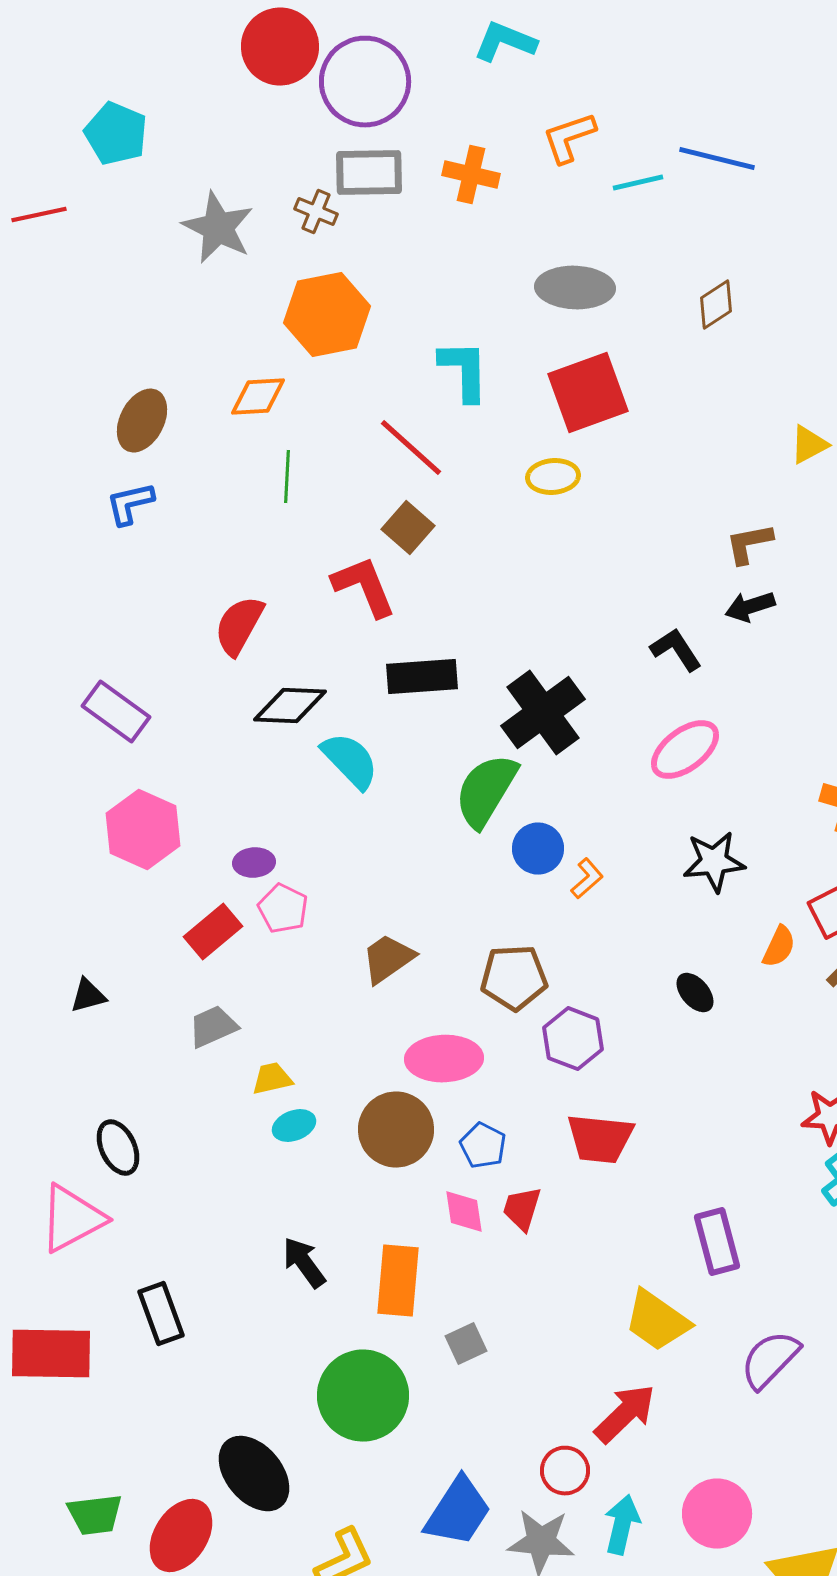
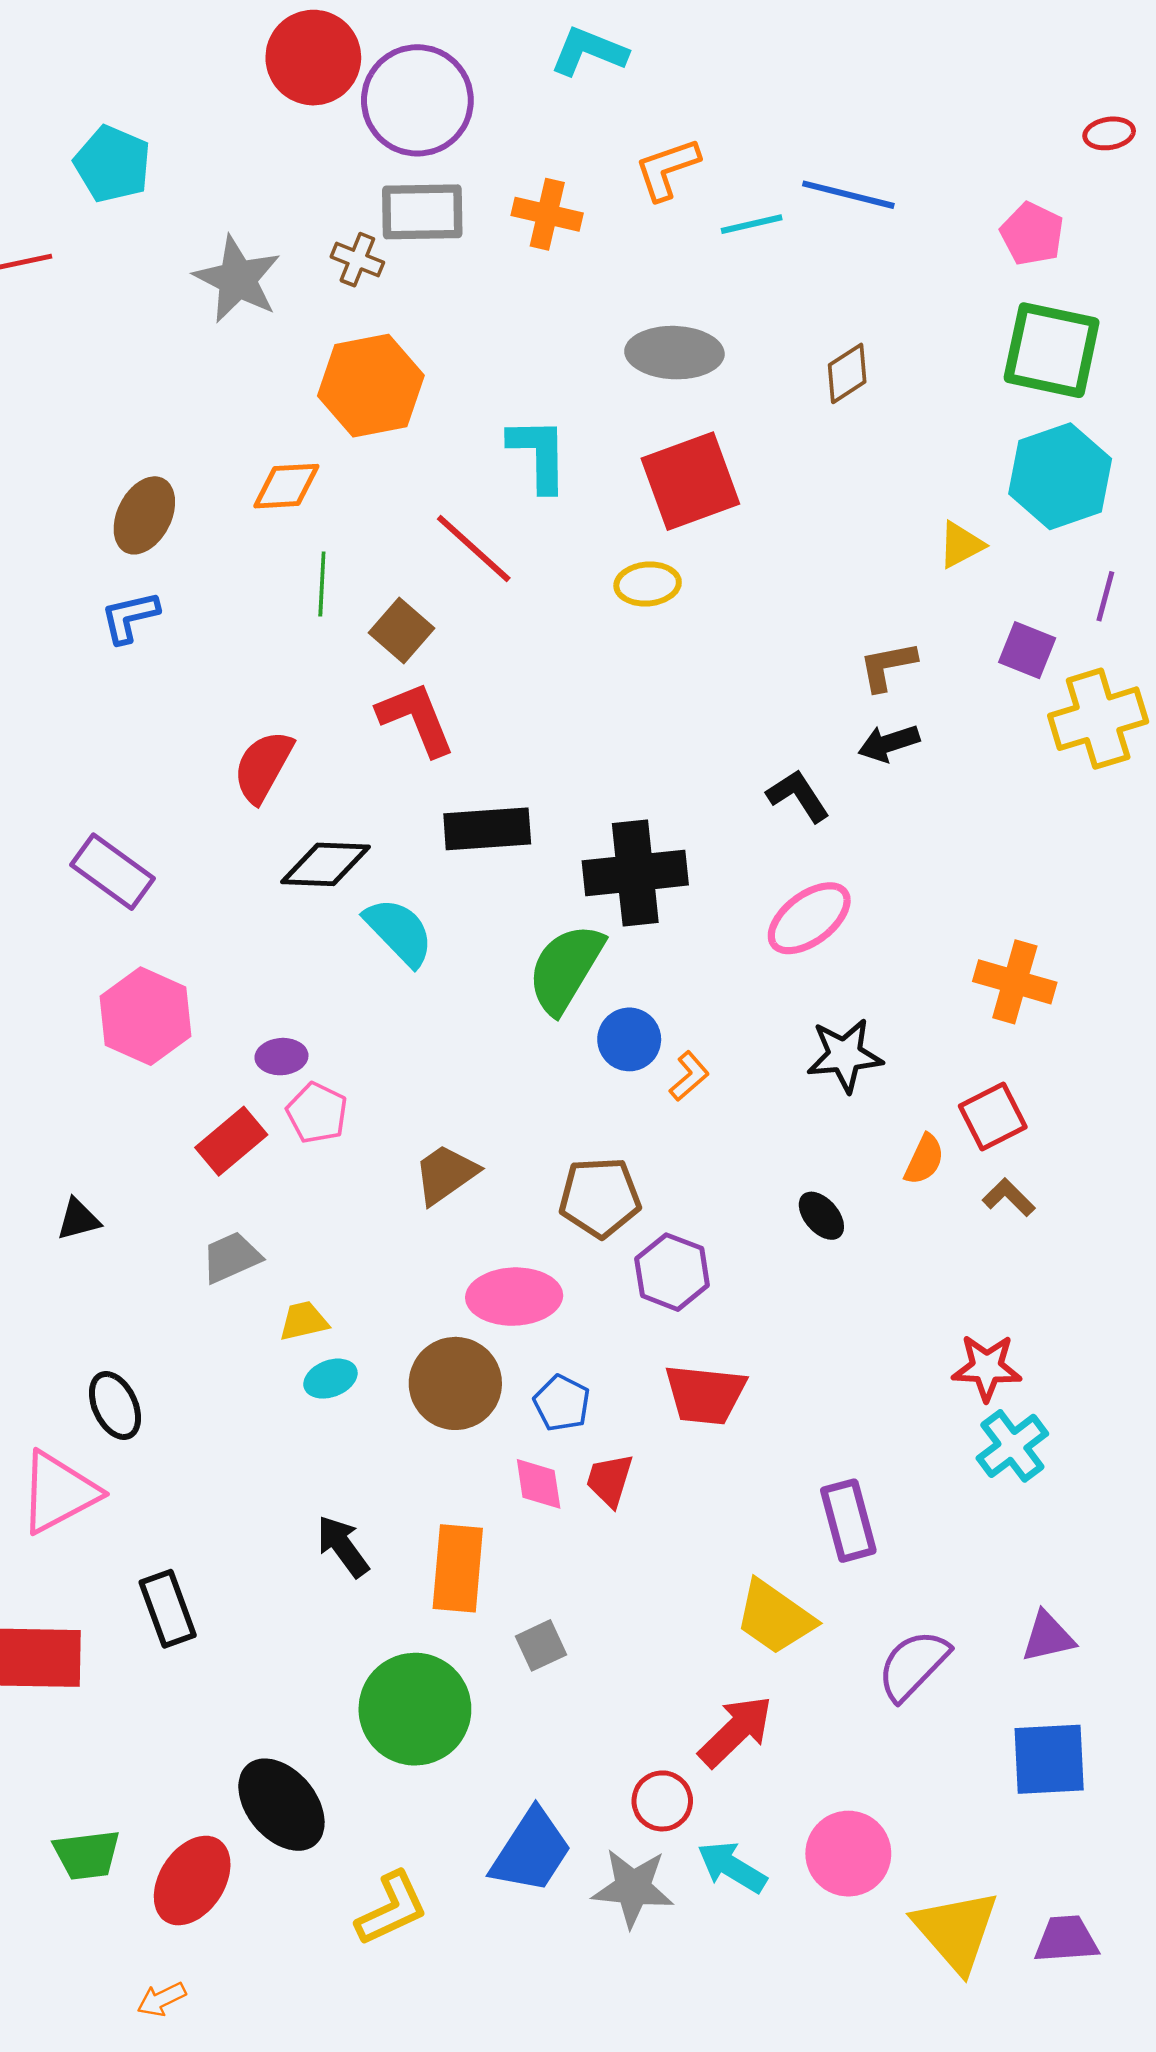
brown square: (408, 528) -> (401, 631), moved
black cross: (543, 713) -> (635, 873), turned 30
cyan arrow: (622, 1525) -> (732, 1867), turned -72

